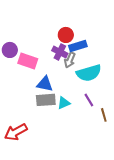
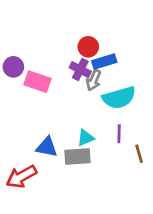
blue triangle: (45, 84) -> (47, 147), moved
gray rectangle: (46, 100) -> (78, 156), moved
purple line: (89, 100) -> (119, 134), turned 32

